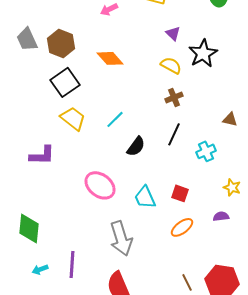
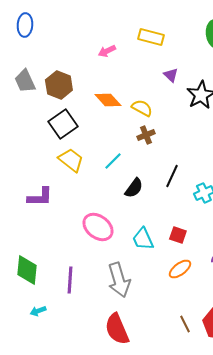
yellow semicircle: (171, 65) -> (142, 108), moved
brown cross: (174, 97) -> (146, 135), moved
purple line: (72, 264) -> (70, 280), moved

